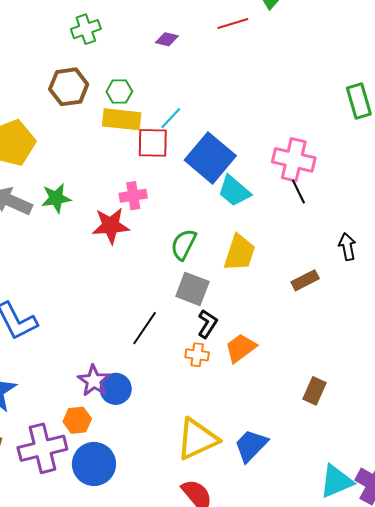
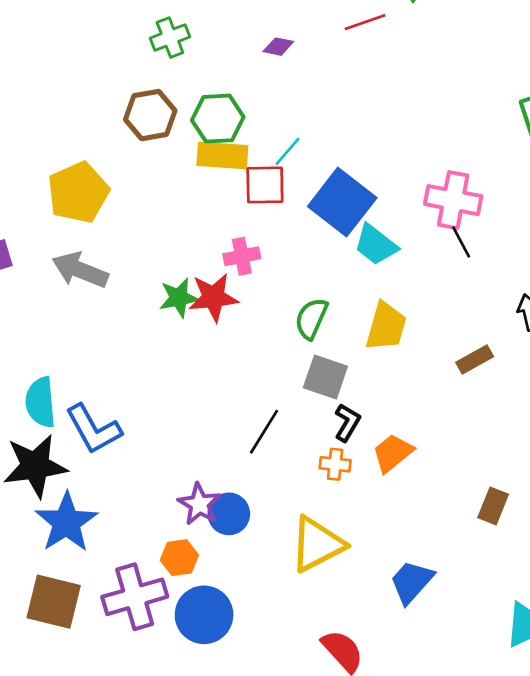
green hexagon: (119, 91) -> (218, 119), size x1.5
green star: (56, 198) -> (179, 298), moved
yellow triangle: (197, 439) -> (317, 544), moved

